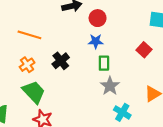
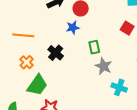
blue star: (96, 41) -> (73, 28), moved
green trapezoid: (34, 92) -> (37, 85), turned 90

